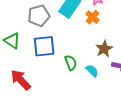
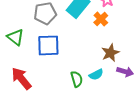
green semicircle: (71, 63) -> (77, 79), moved
cyan semicircle: (92, 71) -> (96, 75), turned 104

